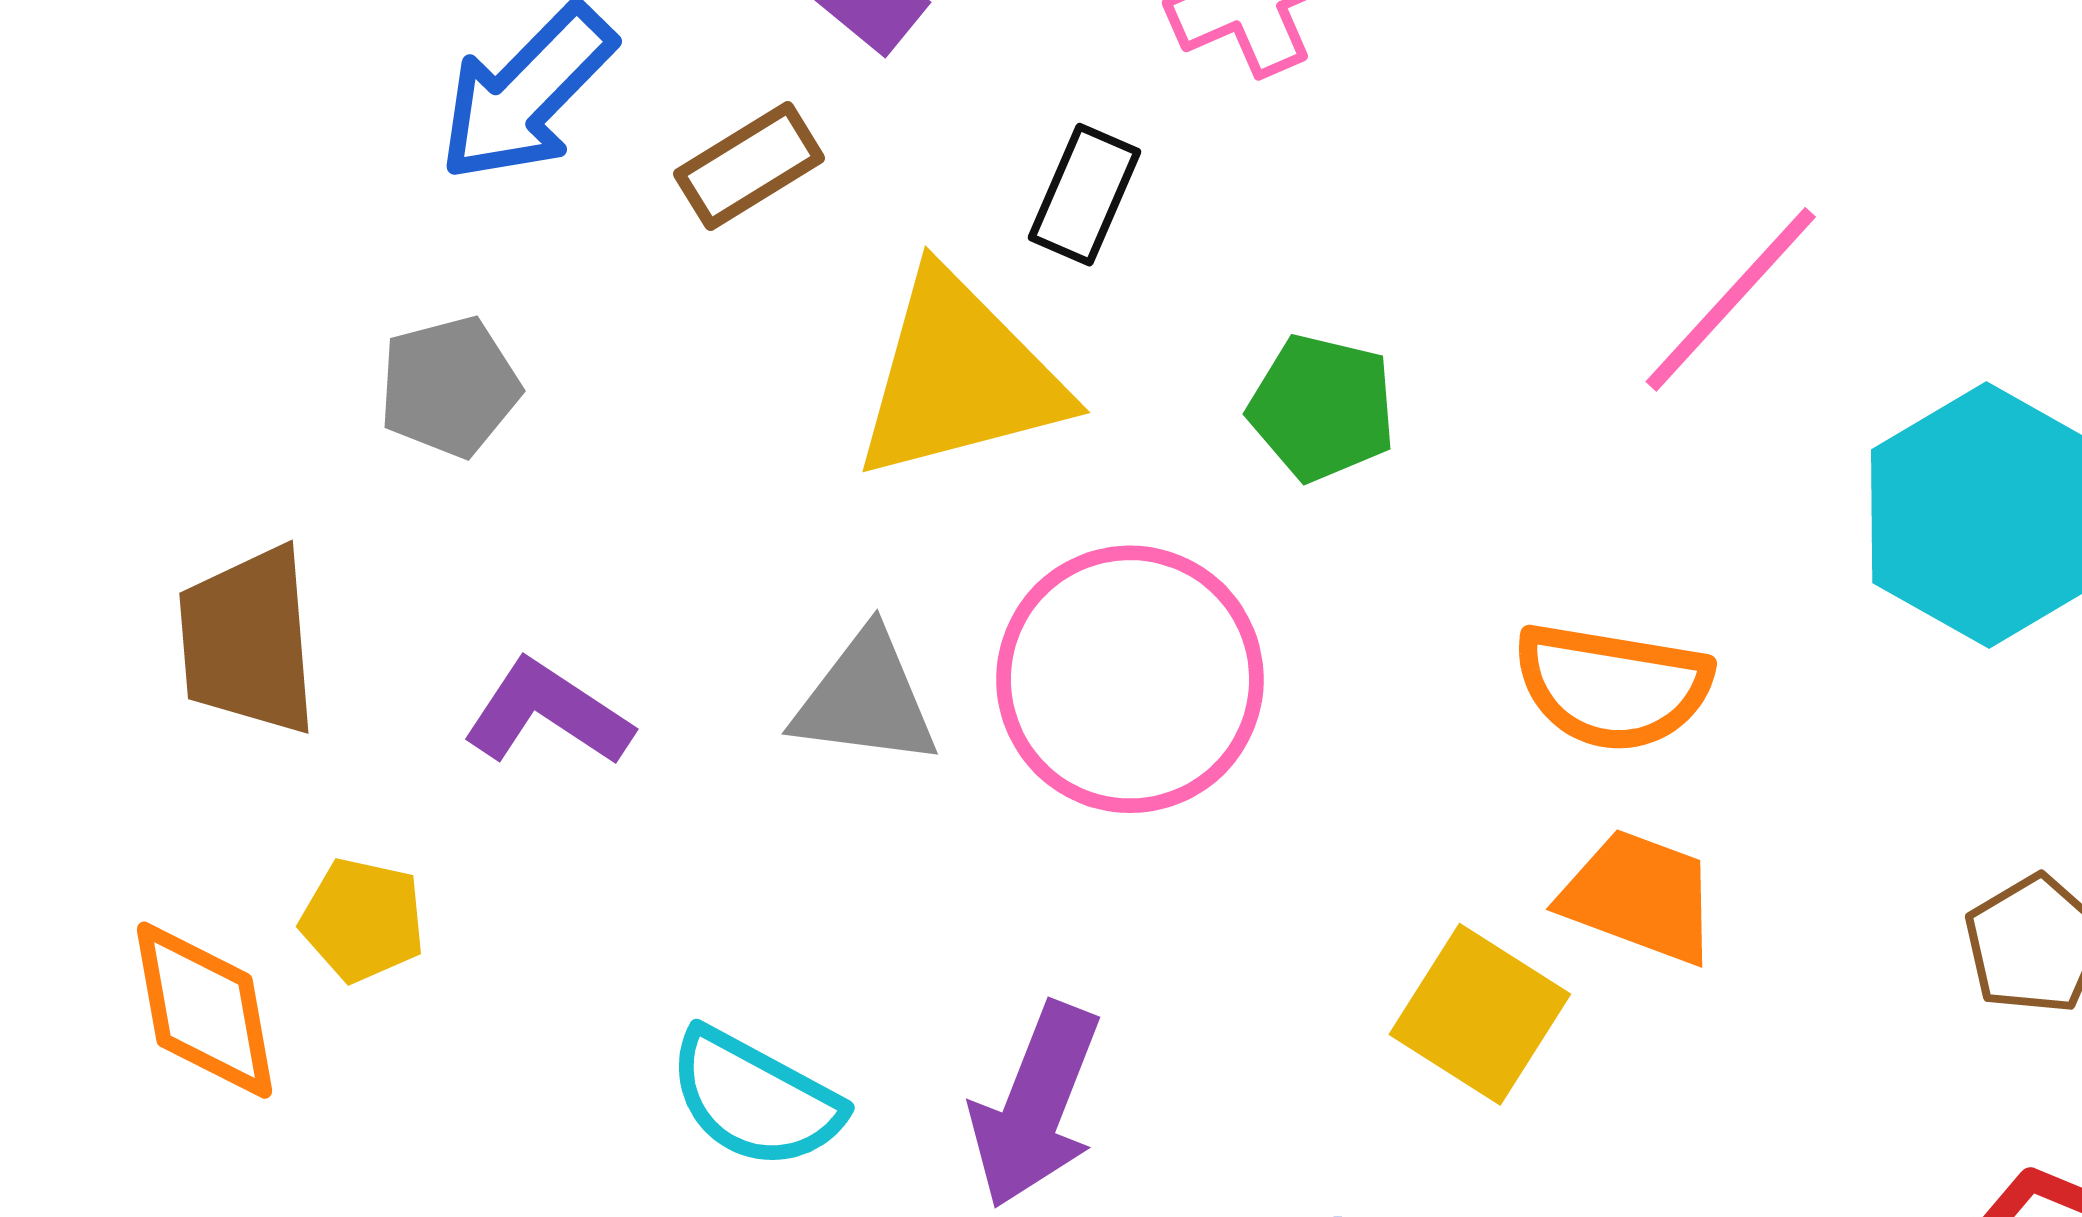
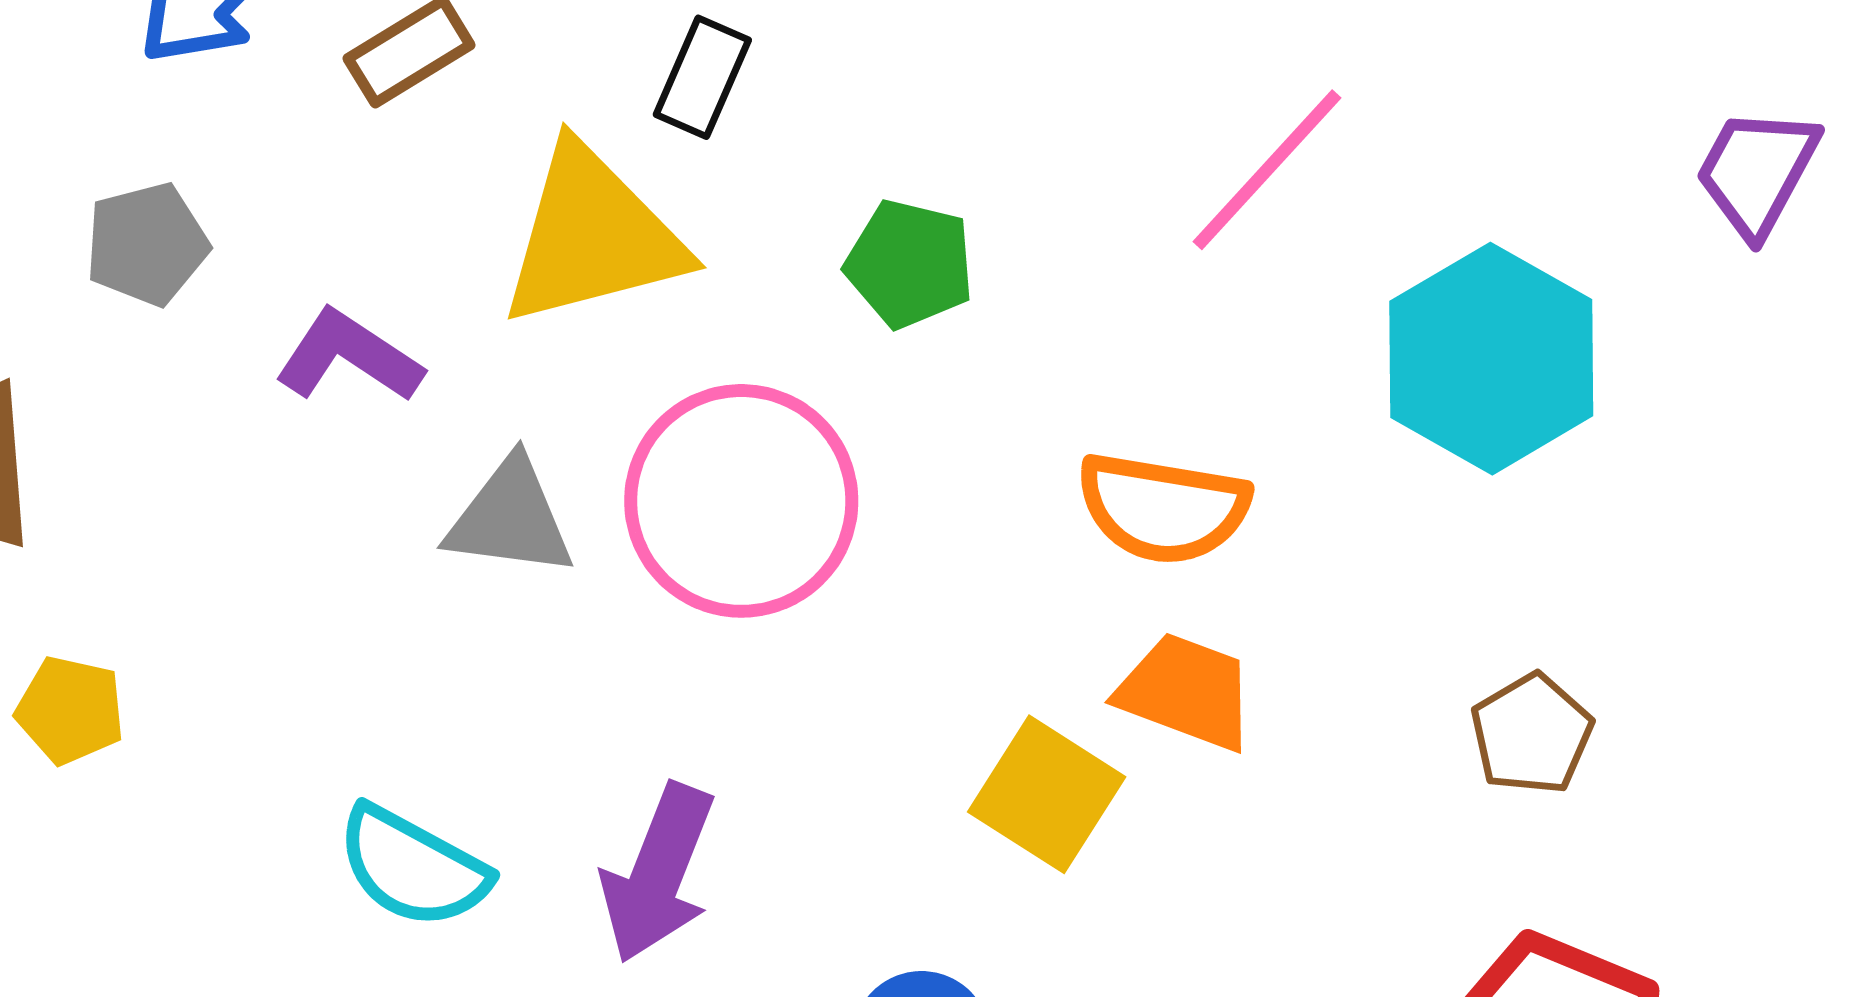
purple L-shape: (548, 713) -> (349, 356), moved

